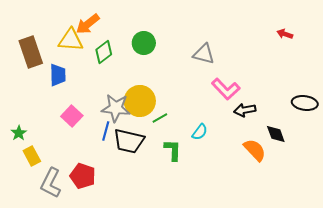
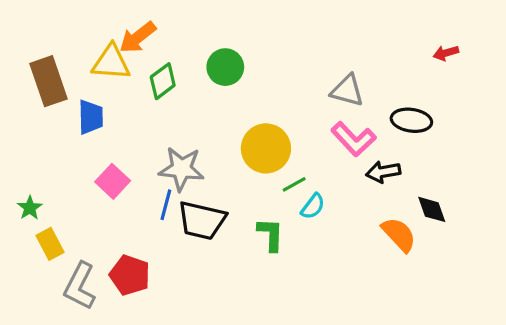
red arrow: (285, 34) -> (446, 53), turned -35
gray triangle: (204, 54) -> (347, 91), moved
yellow circle: (140, 101) -> (266, 148), moved
black ellipse: (305, 103) -> (411, 120), moved
green line: (160, 118) -> (294, 184), moved

